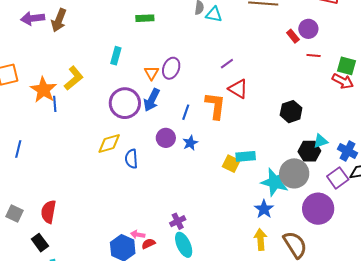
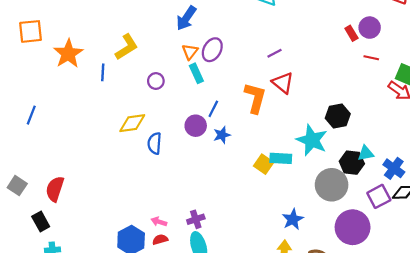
cyan rectangle: (116, 56) -> (196, 73), moved, turned -48
yellow L-shape: (74, 78) -> (127, 47), moved
blue arrow: (152, 100) -> (186, 18), moved
purple circle: (125, 103) -> (156, 81), size x0.5
blue line: (55, 104) -> (103, 72), moved
blue line: (186, 112) -> (213, 109), moved
cyan star: (275, 182) -> (312, 140), moved
pink arrow: (138, 235) -> (159, 222), moved

